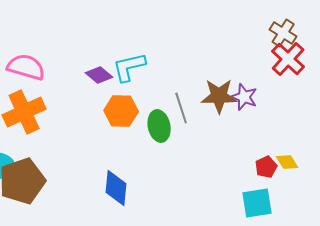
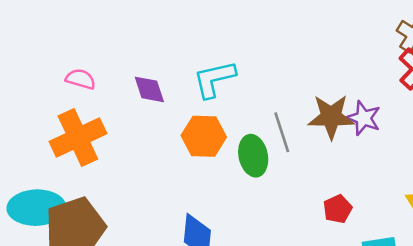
pink semicircle: (26, 67) -> (80, 79), size x0.6
purple diamond: (99, 75) -> (149, 89), moved, turned 32
red pentagon: (266, 167) -> (338, 209), moved

